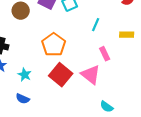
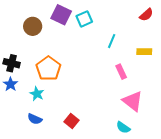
orange pentagon: (54, 45) -> (48, 68), moved
red square: (61, 75) -> (72, 121), moved, size x0.6
pink triangle: (91, 75) -> (133, 101), moved

